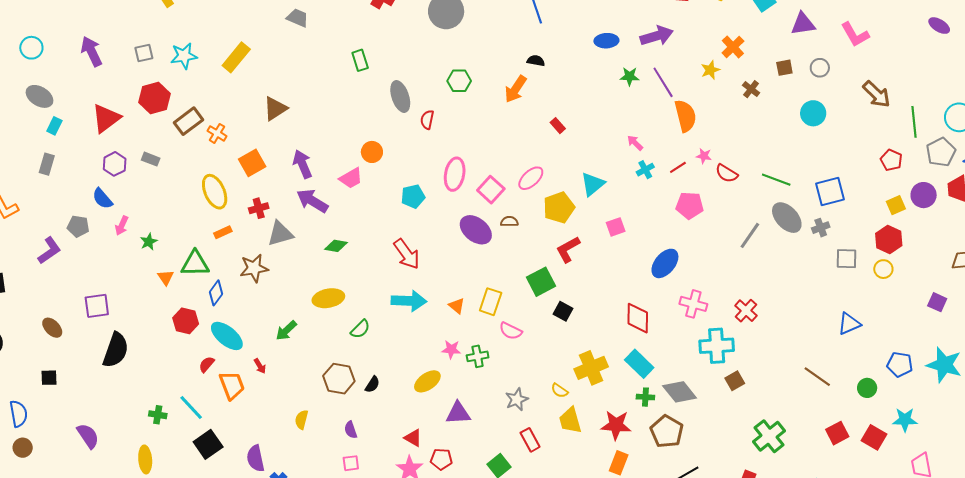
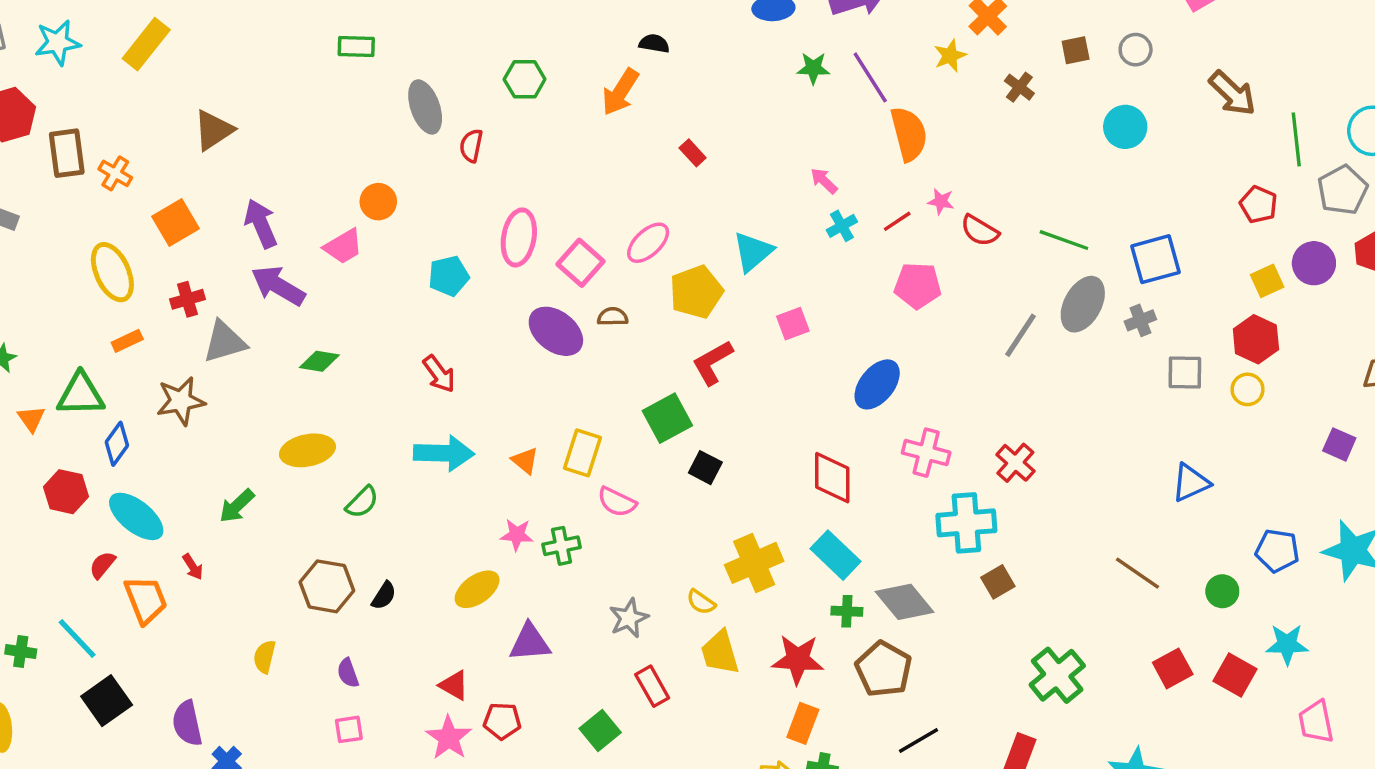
green rectangle: (360, 60) -> (356, 47), turned -70
brown rectangle: (188, 121) -> (67, 153), turned -60
gray ellipse: (787, 218) -> (1083, 304), turned 72
red arrow: (407, 254) -> (439, 374), size x0.7

